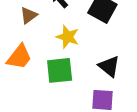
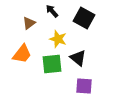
black triangle: (109, 66) -> (78, 58), moved

